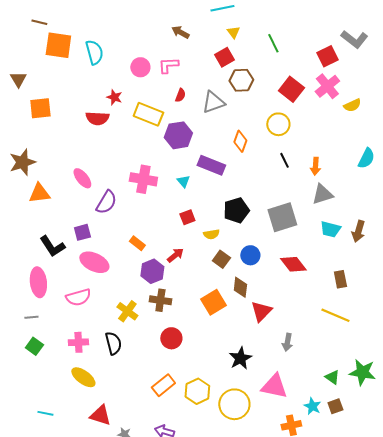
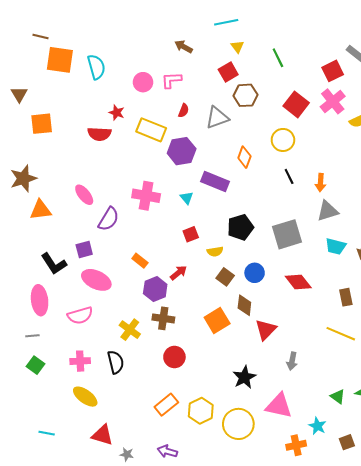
brown square: (335, 406) -> (347, 442), moved

